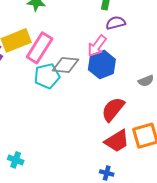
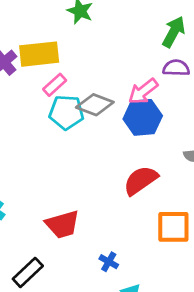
pink rectangle: (40, 48) -> (55, 85), moved, size x0.6
red trapezoid: (117, 141) -> (62, 224), moved

